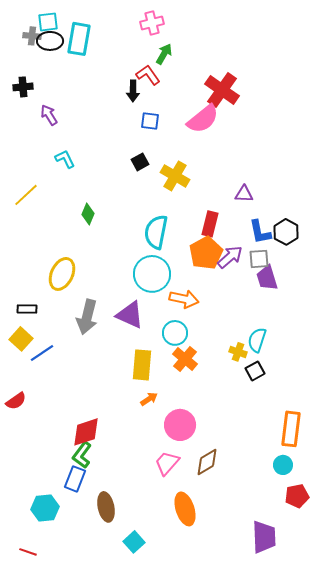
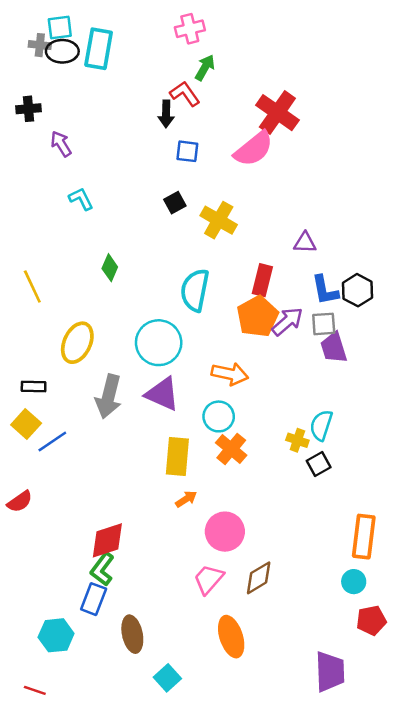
yellow line: (26, 195) -> (32, 286), moved, turned -72
cyan circle: (152, 274) -> (159, 343), moved

